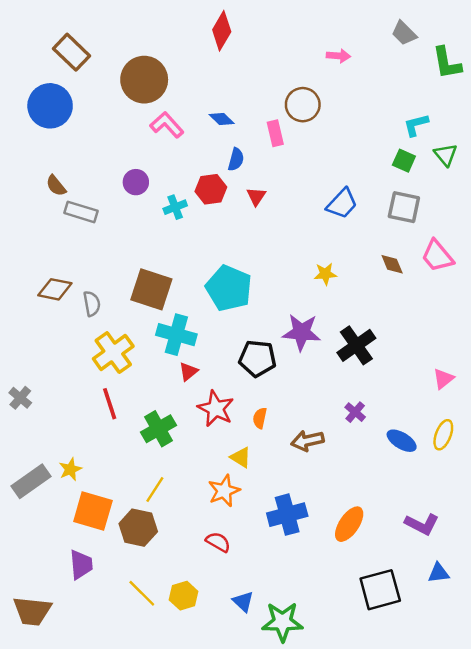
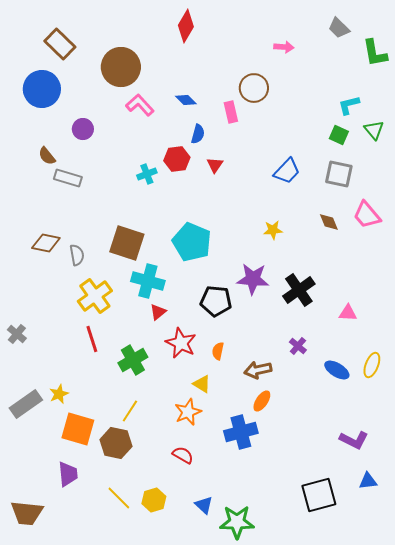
purple circle: (136, 182) -> (83, 129), moved
pink triangle: (443, 379) -> (348, 313), moved, turned 42
orange ellipse: (349, 524) -> (262, 401), moved, size x0.7

